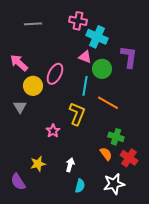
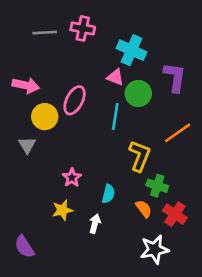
pink cross: (78, 21) -> (83, 28), moved
pink arrow: (19, 63) -> (26, 85), turned 150
orange line: (108, 103) -> (178, 133), moved, turned -65
yellow L-shape: (77, 114) -> (140, 156), moved
yellow star: (38, 164) -> (62, 210), moved
cyan semicircle: (80, 186) -> (108, 194), moved

